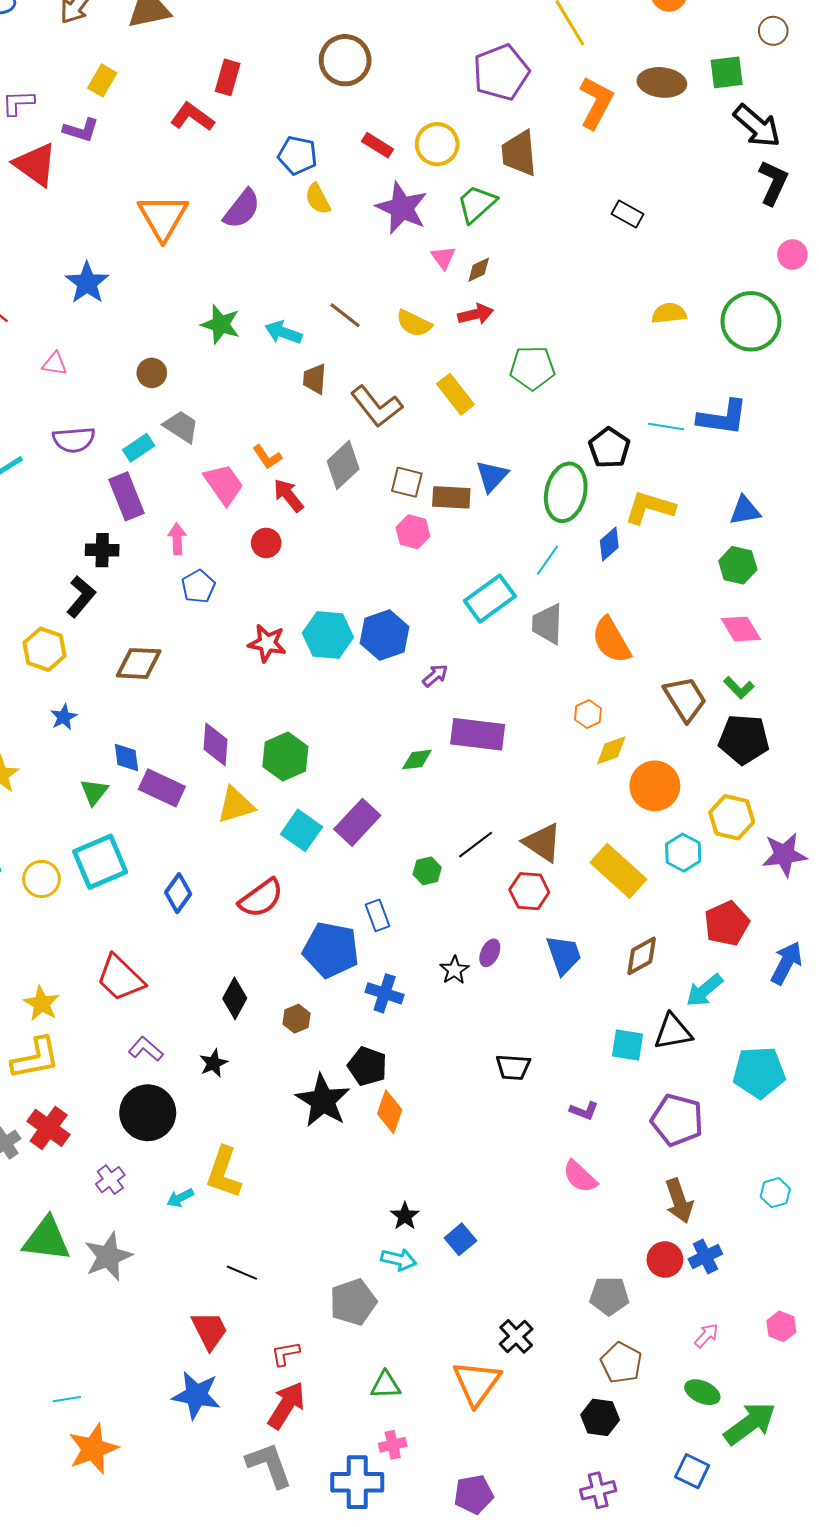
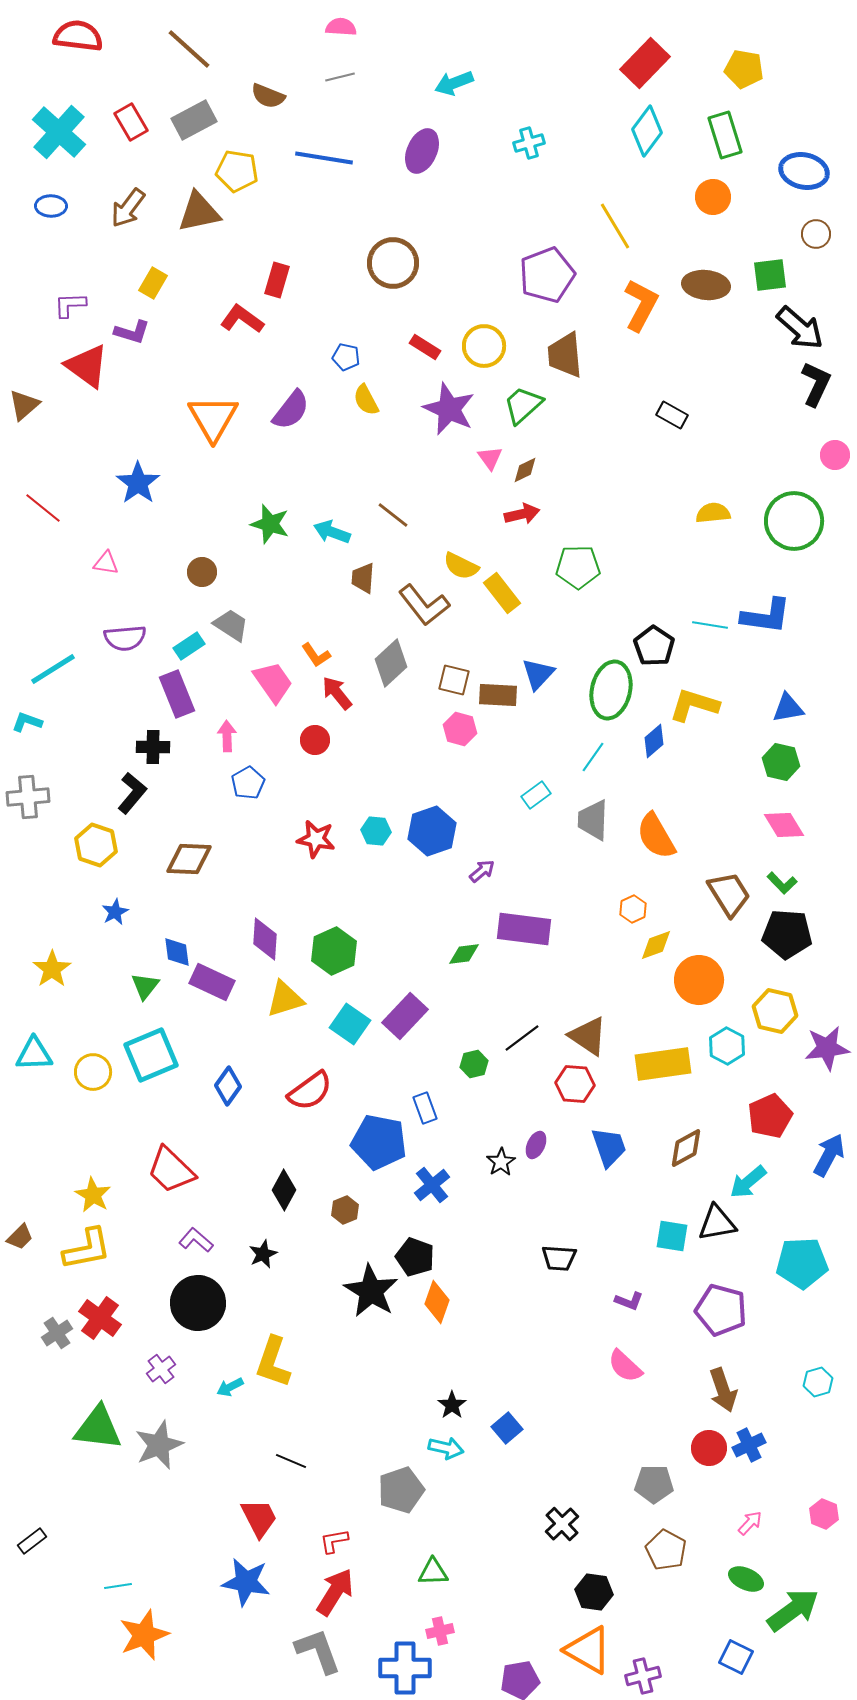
blue pentagon: (298, 155) -> (346, 357), size x0.7
yellow semicircle: (414, 323) -> (461, 566), moved
cyan rectangle: (490, 599) -> (536, 795), size x0.6
cyan hexagon: (328, 635) -> (376, 831), size x0.6
yellow rectangle: (618, 871) -> (663, 1064), turned -50
blue cross: (385, 993) -> (432, 1185), turned 33
orange triangle: (477, 1383) -> (588, 1650), moved, turned -36
black hexagon: (600, 1417) -> (594, 1592), moved

